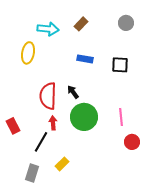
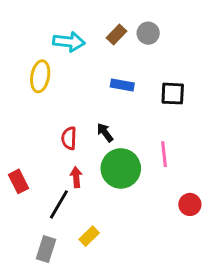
gray circle: (126, 23) -> (148, 33), moved
red semicircle: (48, 96) -> (69, 138), size x0.6
pink line: (121, 117) -> (164, 154), moved

